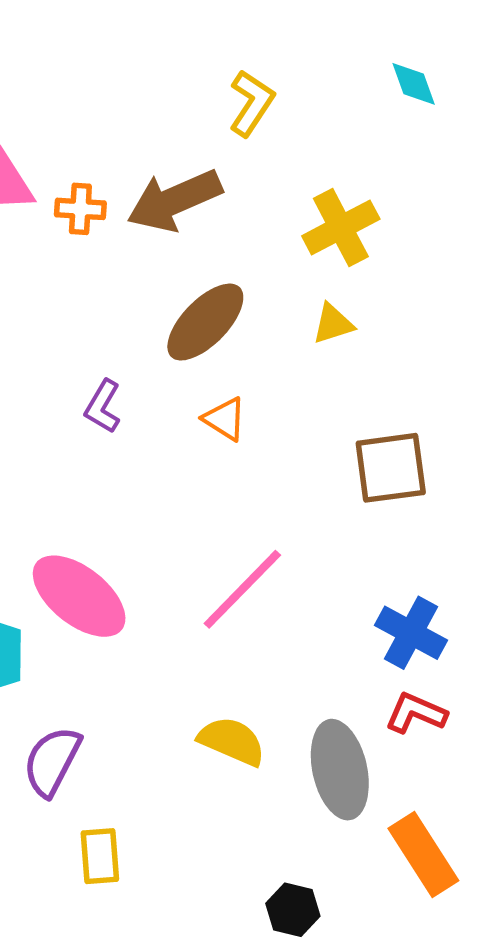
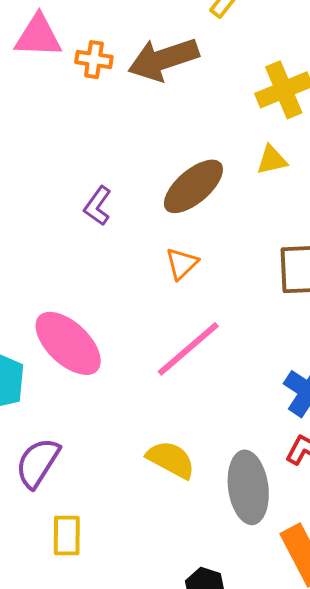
brown ellipse: (205, 322) -> (193, 186), moved
orange triangle: (225, 419) -> (182, 264), moved, turned 39

